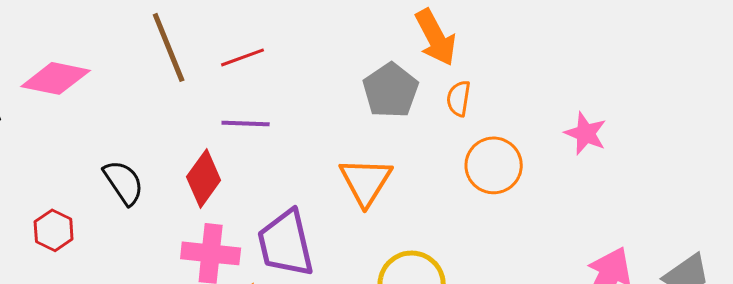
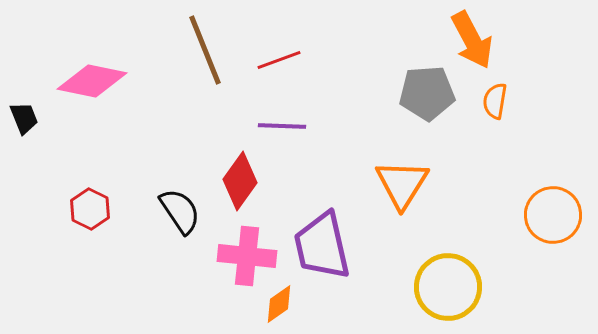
gray pentagon: (391, 90) -> (427, 93), turned 30
orange circle: (494, 165) -> (553, 215), moved
black semicircle: (124, 182) -> (180, 211), moved
red hexagon: (54, 230) -> (90, 209), moved

